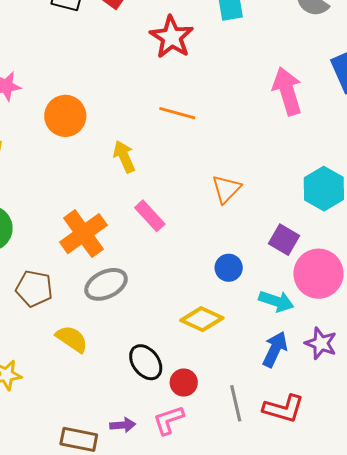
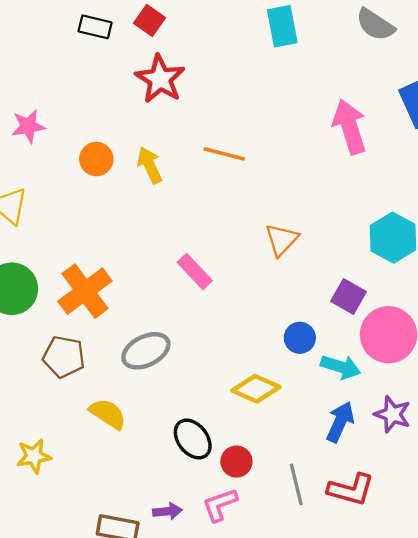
red star: (172, 37) -> (160, 79), moved
orange circle: (65, 116) -> (96, 159), size x0.7
yellow arrow: (124, 157) -> (150, 165), moved
orange cross: (83, 234) -> (85, 291), moved
blue circle: (229, 268) -> (300, 338), moved

